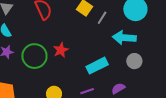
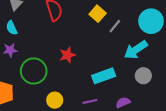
cyan arrow: (124, 38) -> (136, 50), turned -45
green circle: (34, 56) -> (34, 71), moved

